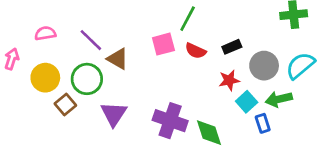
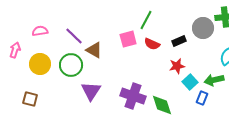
gray circle: (264, 66) -> (203, 28), moved
brown square: (65, 104) -> (30, 99), moved, turned -35
blue rectangle: (263, 123) -> (202, 98), turned 40

